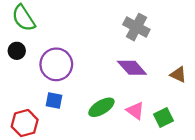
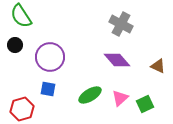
pink triangle: (135, 111) -> (120, 98), turned 42

